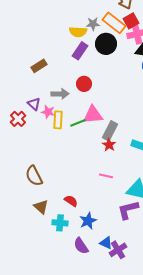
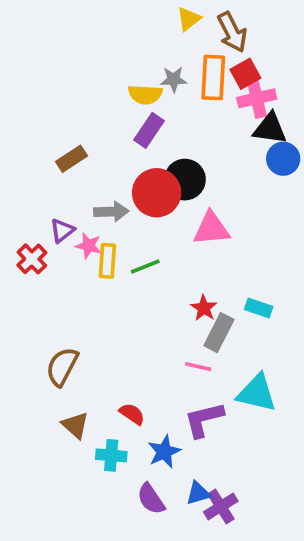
orange rectangle: (114, 23) -> (213, 77), turned 55
black circle: (106, 44) -> (185, 180), moved
red circle: (84, 84) -> (157, 193), size x1.6
purple triangle: (34, 104) -> (62, 231), turned 40
pink triangle: (93, 115) -> (211, 229), moved
gray rectangle: (110, 131) -> (219, 333), moved
brown semicircle: (34, 176) -> (62, 367), turned 55
purple L-shape: (128, 210) -> (204, 420), moved
blue triangle: (106, 243) -> (198, 493), turned -40

